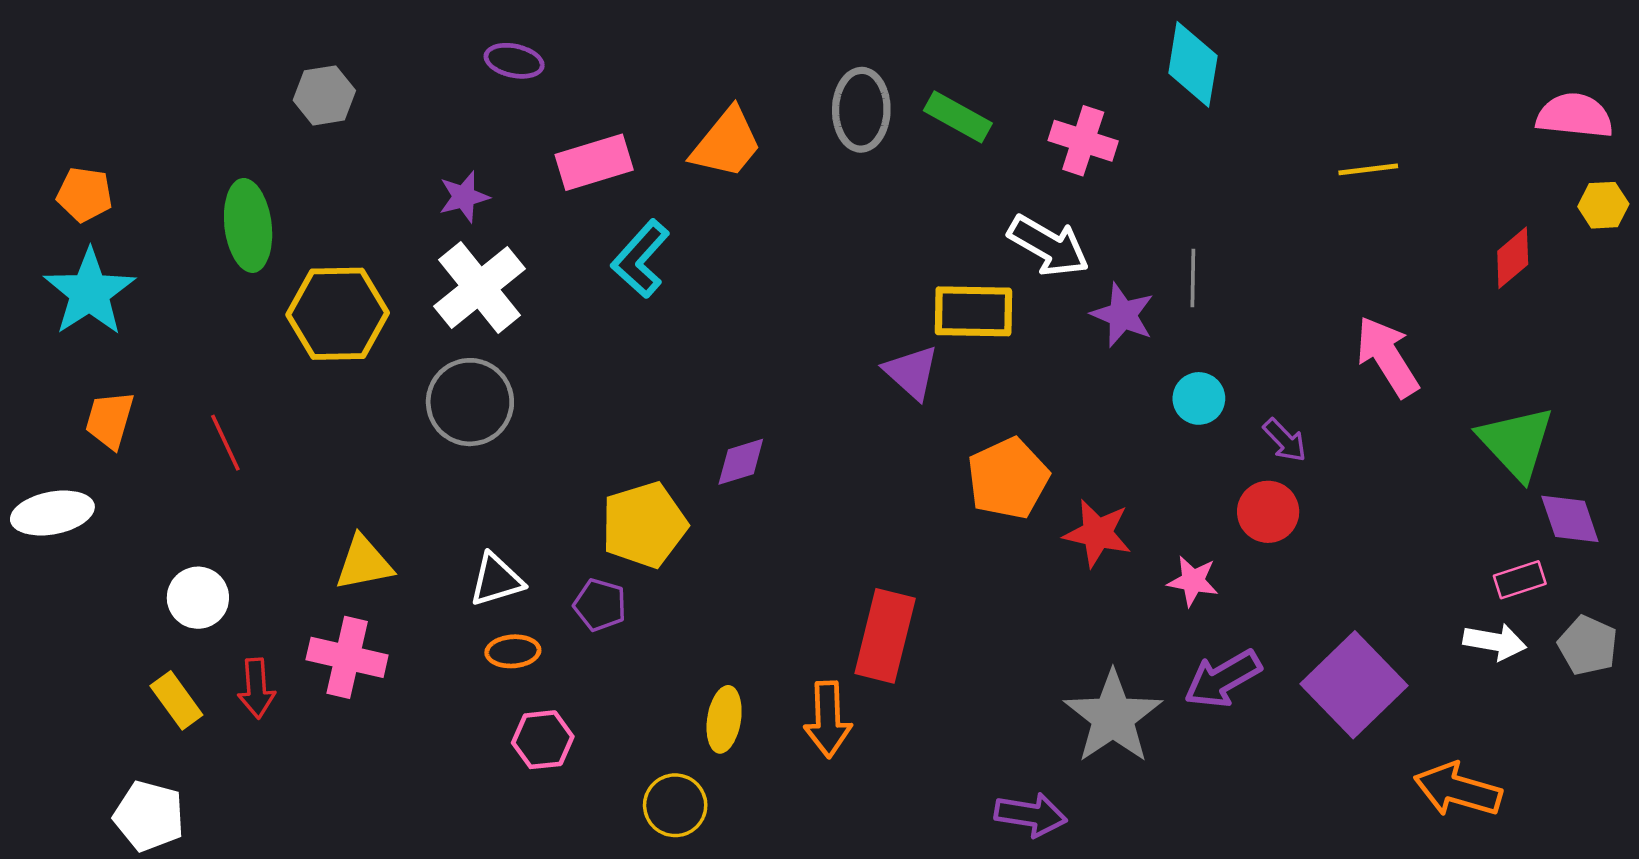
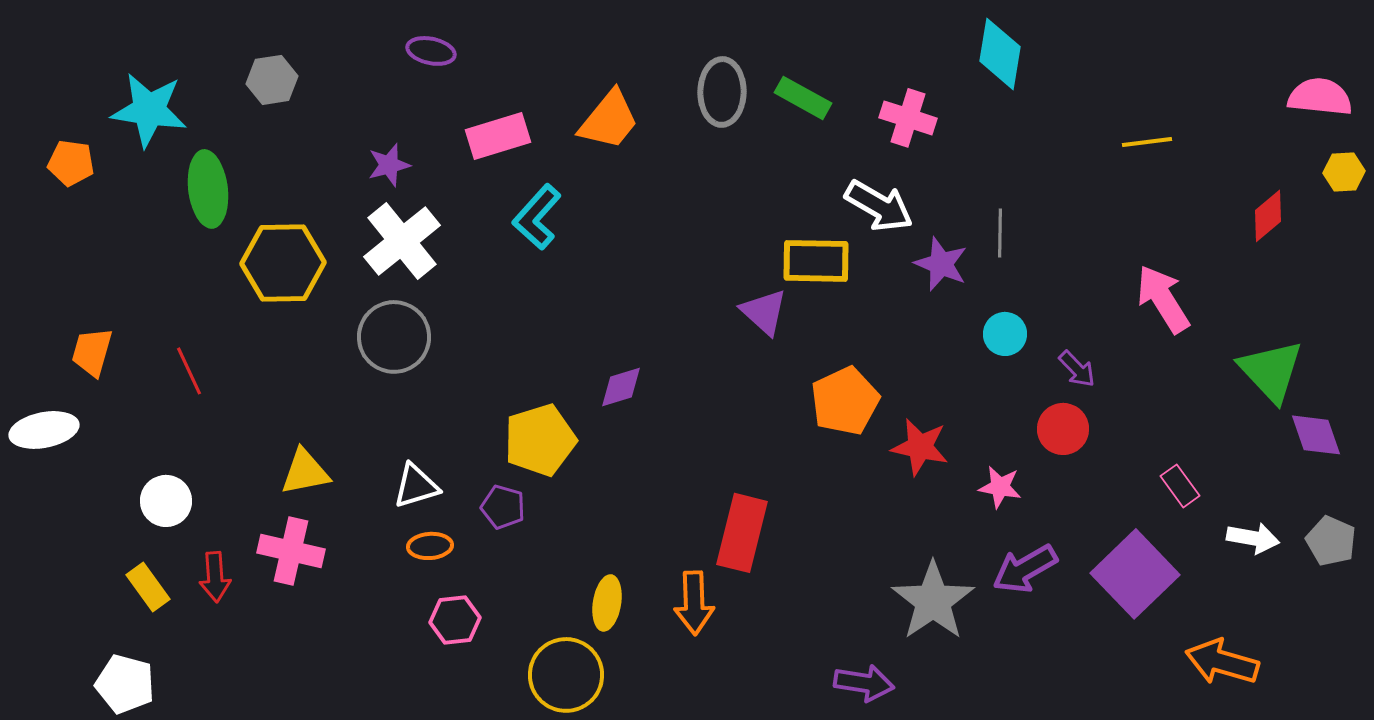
cyan star: (89, 292) -> (149, 110), moved, turned -30
pink rectangle: (1520, 580) -> (1180, 486), moved, turned 72
yellow circle: (675, 805) -> (566, 675), size x1.4

